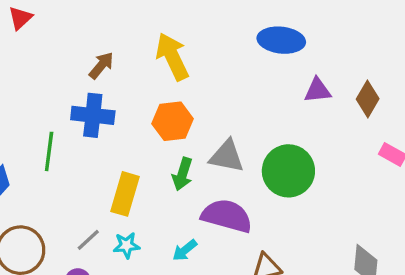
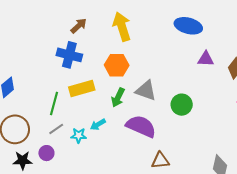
green line: (49, 151) -> (54, 104), moved
green circle: (288, 171) -> (182, 105), size x0.7
yellow rectangle: (125, 194) -> (82, 89), moved, turned 50
cyan arrow: (185, 250) -> (98, 124), moved

